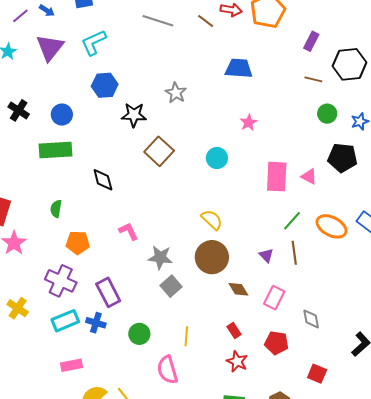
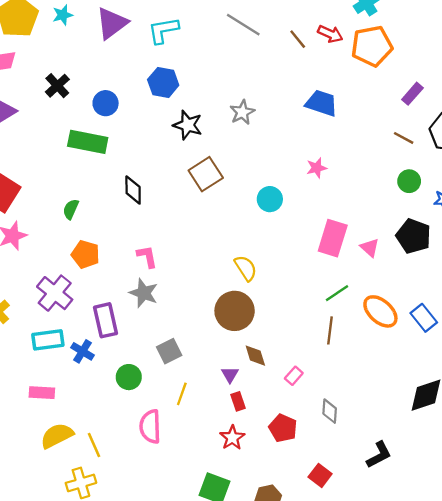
purple triangle: (266, 255) -> (230, 375), moved
gray star: (160, 257) -> (144, 293), moved
gray square: (171, 286) -> (169, 351), moved
pink rectangle: (274, 298) -> (294, 376), size x0.7

